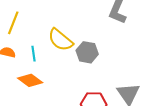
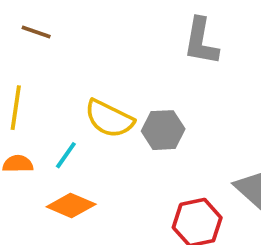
cyan line: (34, 54) -> (66, 155), turned 56

